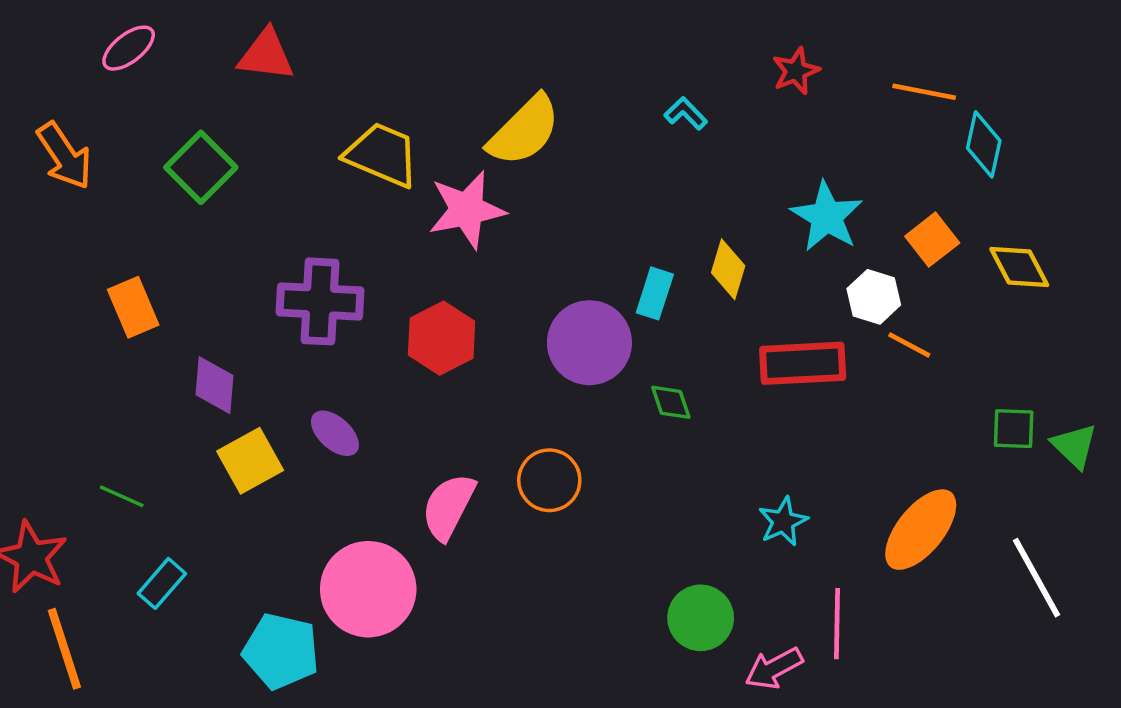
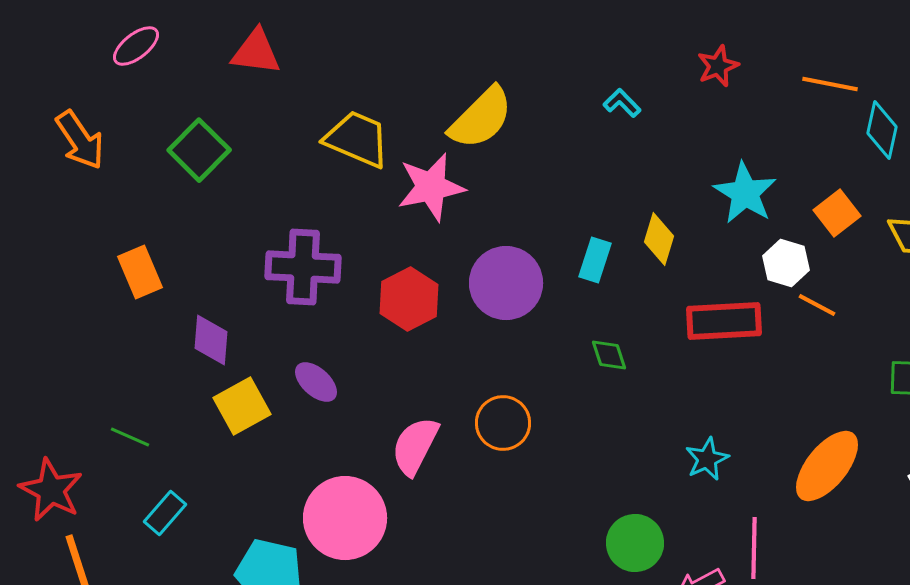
purple circle: (589, 343) -> (506, 283), moved

